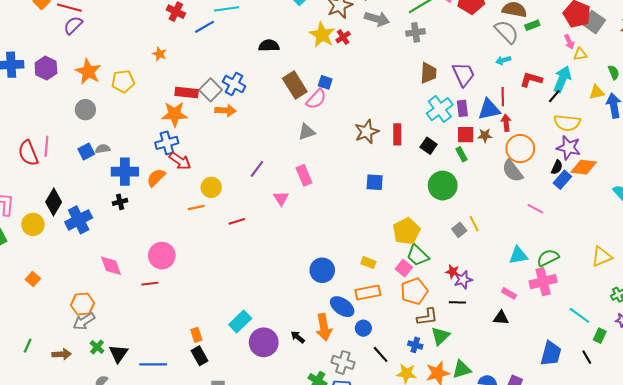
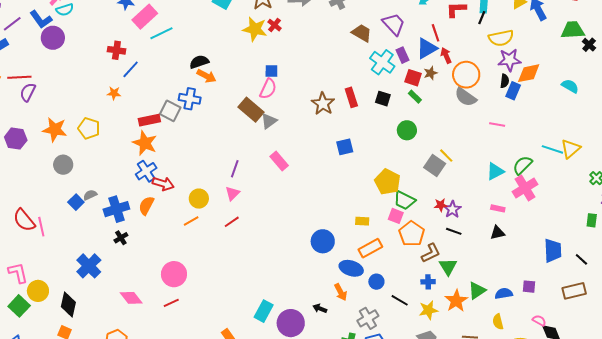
blue line: (204, 27) -> (131, 69), moved
black semicircle: (269, 46) -> (199, 62), moved
brown trapezoid: (428, 73) -> (362, 33), turned -45
yellow pentagon: (123, 81) -> (89, 128), turned -30
brown rectangle: (295, 85) -> (251, 110), moved
orange arrow: (225, 110) -> (206, 76), moved, turned 42
orange star: (175, 114) -> (145, 143), turned -30
red square: (466, 135) -> (413, 78), turned 36
pink line: (46, 146) -> (41, 227), moved
green circle: (443, 186) -> (407, 130), size x0.7
pink triangle: (281, 198) -> (232, 193), moved, turned 35
black diamond: (54, 202) -> (68, 304), moved
yellow circle: (33, 224) -> (38, 291), moved
gray square: (459, 230) -> (435, 165), size x1.5
black line: (457, 302) -> (454, 231), turned 35
cyan line: (579, 315) -> (552, 149), moved
orange arrow: (324, 327) -> (341, 292), size x0.7
black line: (587, 357) -> (581, 259), moved
gray cross: (343, 362) -> (368, 318), turned -30

